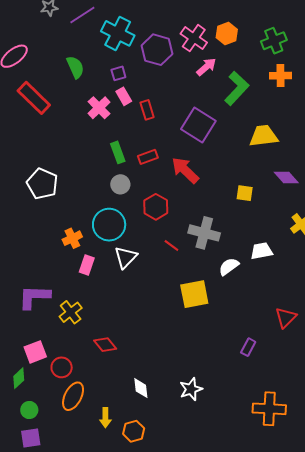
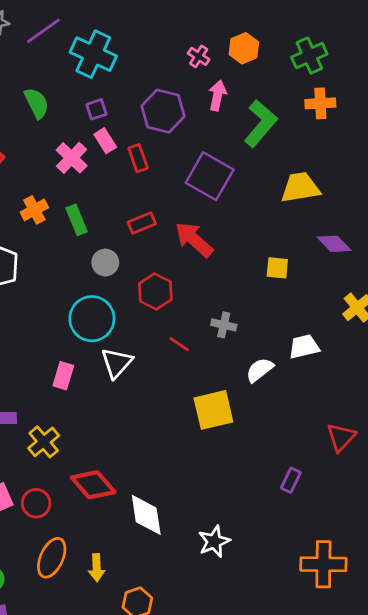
pink cross: (194, 38) -> (199, 56), size x0.6
purple hexagon: (157, 50) -> (163, 111), moved
pink arrow: (206, 67) -> (217, 95), turned -35
green rectangle: (118, 152) -> (77, 220), moved
gray cross: (204, 233) -> (224, 325), size x0.6
orange cross: (72, 238) -> (34, 210), moved
red diamond: (105, 345) -> (93, 485), size x1.4
red circle: (62, 367) -> (36, 503), moved
white diamond: (141, 388) -> (146, 515), moved, size x1.5
yellow arrow: (105, 418) -> (97, 568), moved

